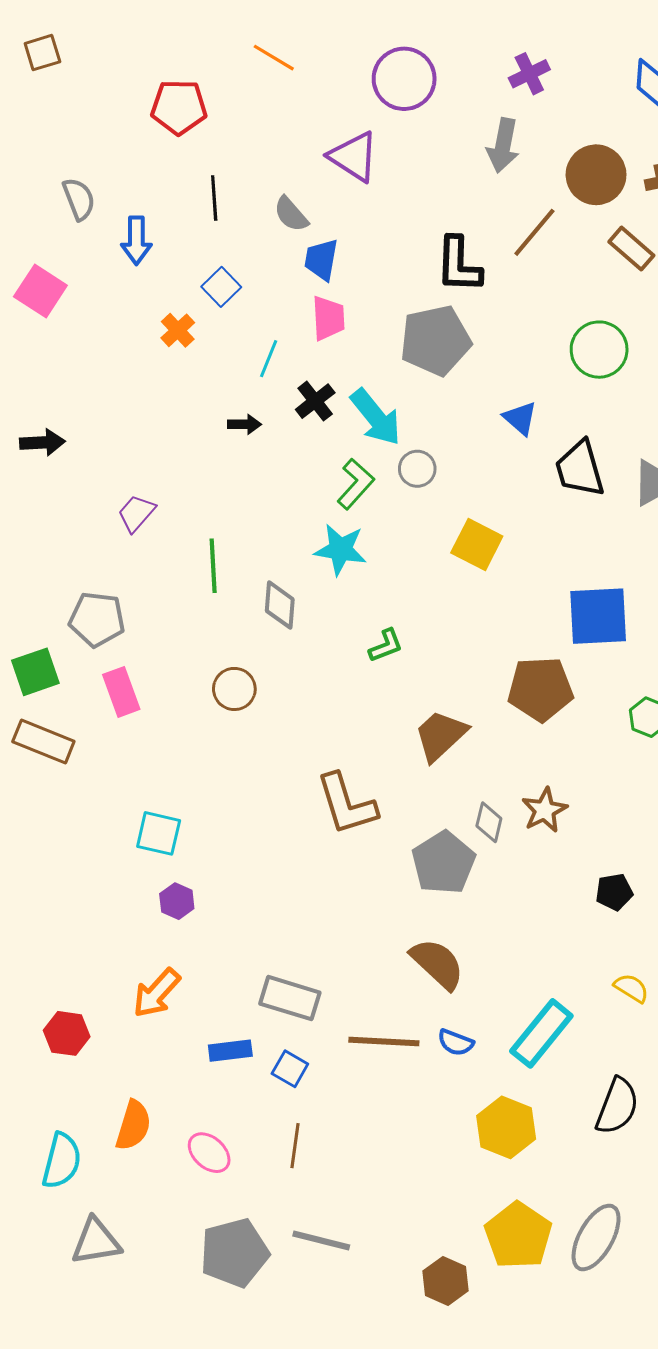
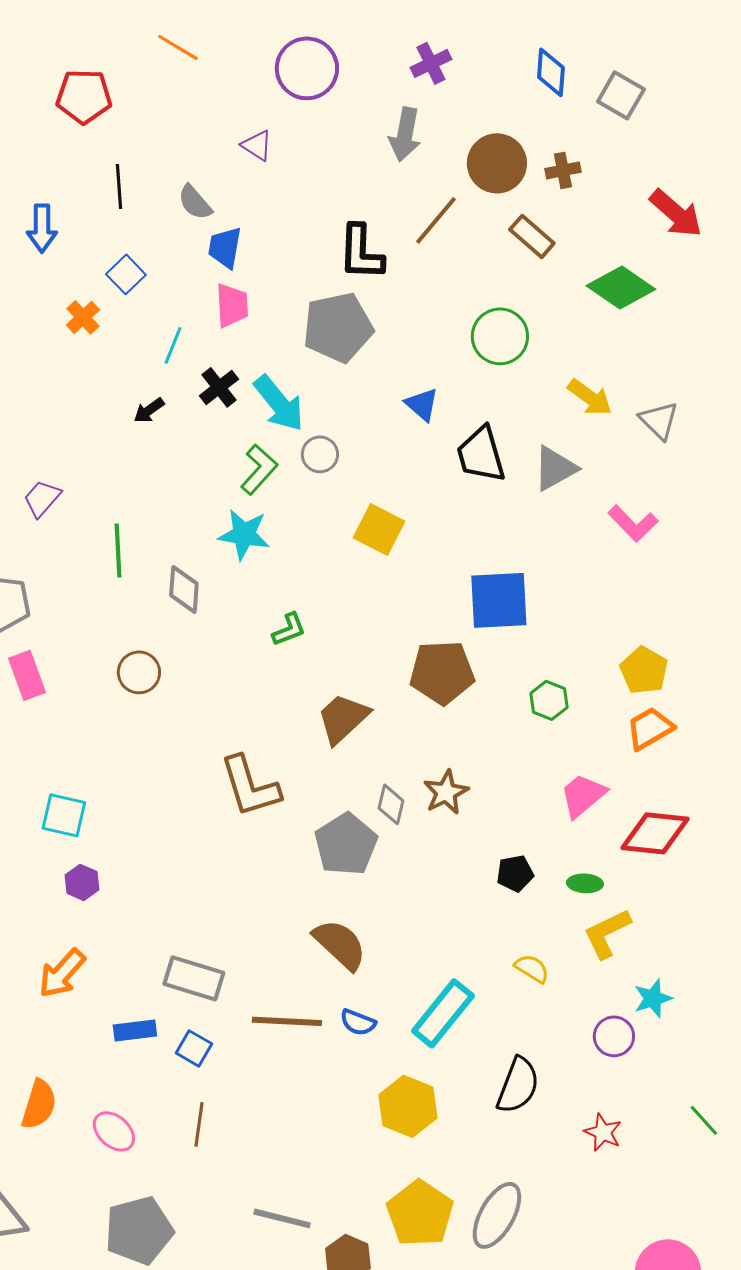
purple triangle: (354, 157) -> (257, 145), size x0.6
black arrow: (244, 424) -> (149, 410), turned 144
gray line: (321, 1241) -> (282, 1218), moved

